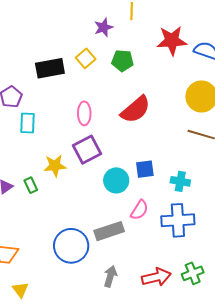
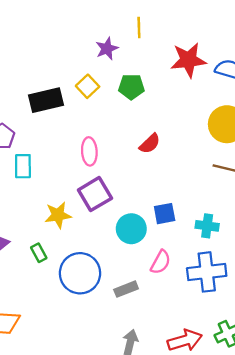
red semicircle: (136, 110) -> (150, 144), size x0.6
green rectangle: (31, 185) -> (39, 253), moved
gray rectangle: (109, 231) -> (126, 289), size x0.7
blue circle: (71, 246) -> (80, 273), moved

